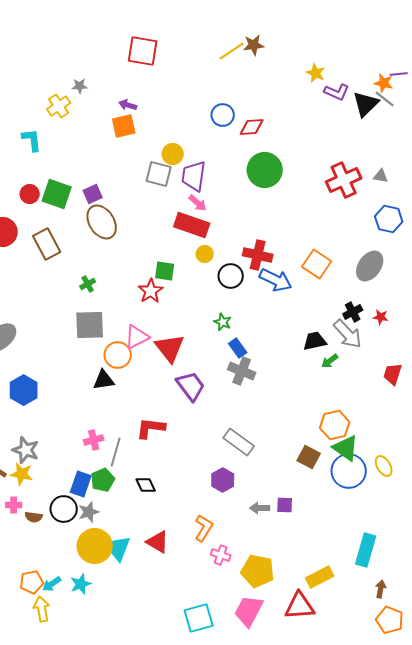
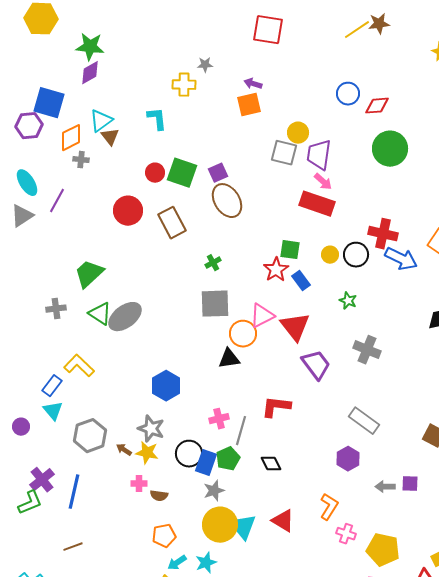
yellow cross: (59, 106) -> (184, 85), turned 35
yellow circle: (205, 254) -> (330, 255), moved
blue rectangle: (238, 348) -> (301, 281), moved
blue hexagon: (24, 390) -> (166, 386), moved
black circle: (64, 509) -> (189, 454), moved
orange pentagon: (32, 582) -> (164, 536), moved

